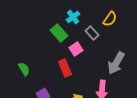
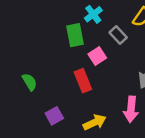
green rectangle: (59, 33) -> (75, 35), turned 30

